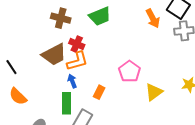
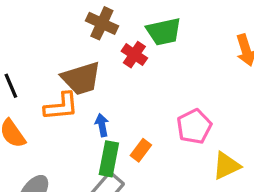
red cross: (77, 44) -> (134, 55), moved
orange L-shape: (77, 61) -> (61, 106), moved
green rectangle: (66, 103) -> (109, 159), moved

